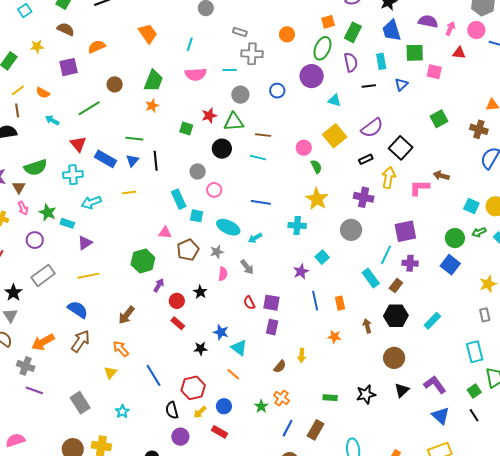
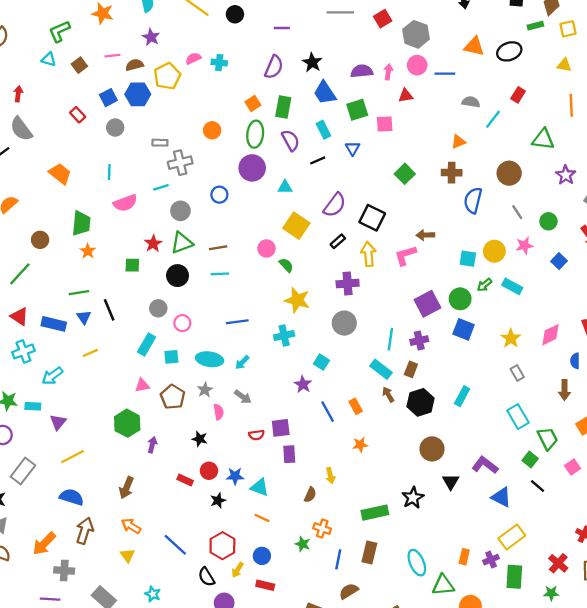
cyan rectangle: (179, 199) -> (146, 345), turned 72
purple square: (405, 231) -> (428, 304), moved
red circle: (177, 301) -> (209, 471), moved
red semicircle: (249, 303) -> (256, 435), turned -56
brown arrow: (367, 326) -> (388, 395), moved
gray cross: (26, 366) -> (64, 571), moved
green rectangle: (330, 398) -> (375, 513), size x1.6

